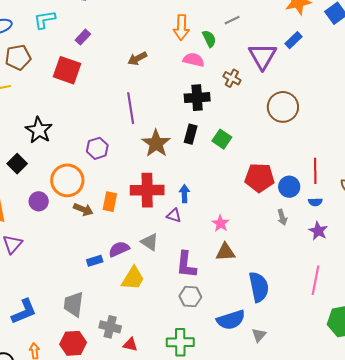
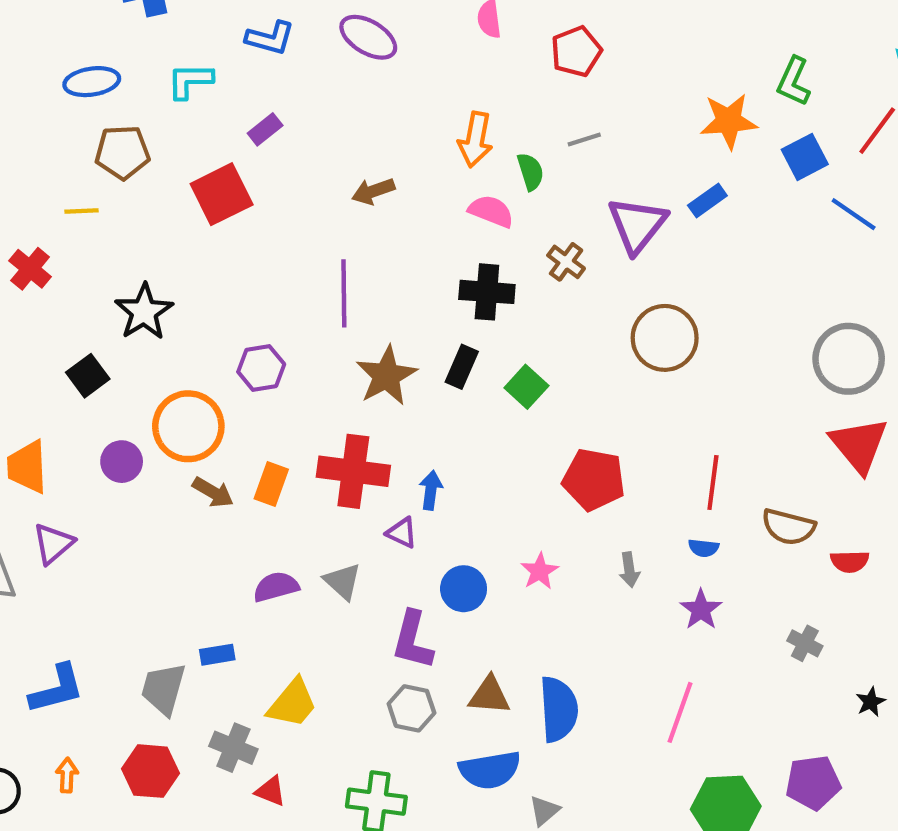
red square: (67, 70) -> (222, 194), turned 36
blue circle: (289, 187) -> (464, 589), moved
pink star: (220, 223) -> (540, 571), moved
brown triangle: (225, 252) -> (489, 695), moved
blue rectangle: (95, 261) -> (217, 655), moved
yellow trapezoid: (133, 278) -> (292, 703), moved

